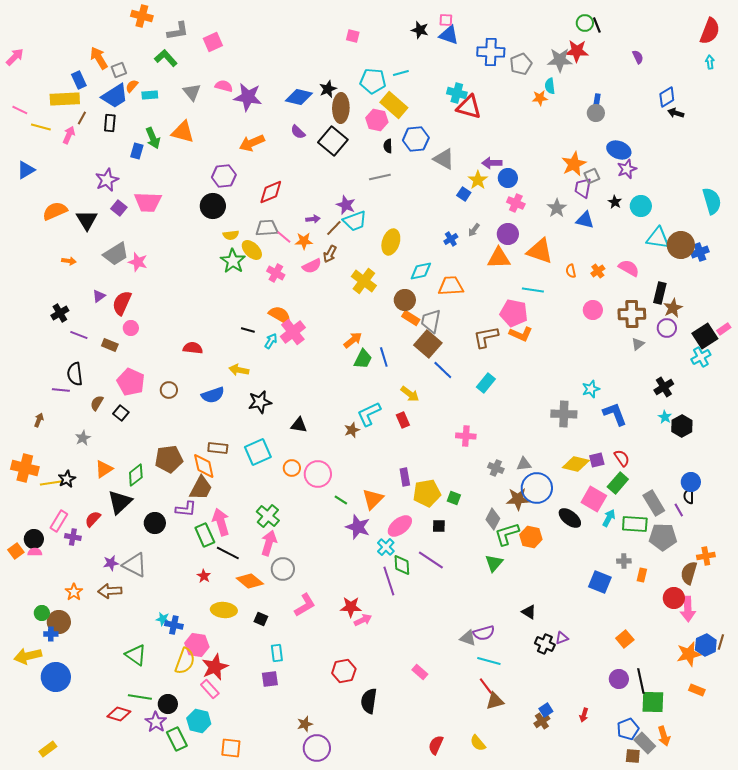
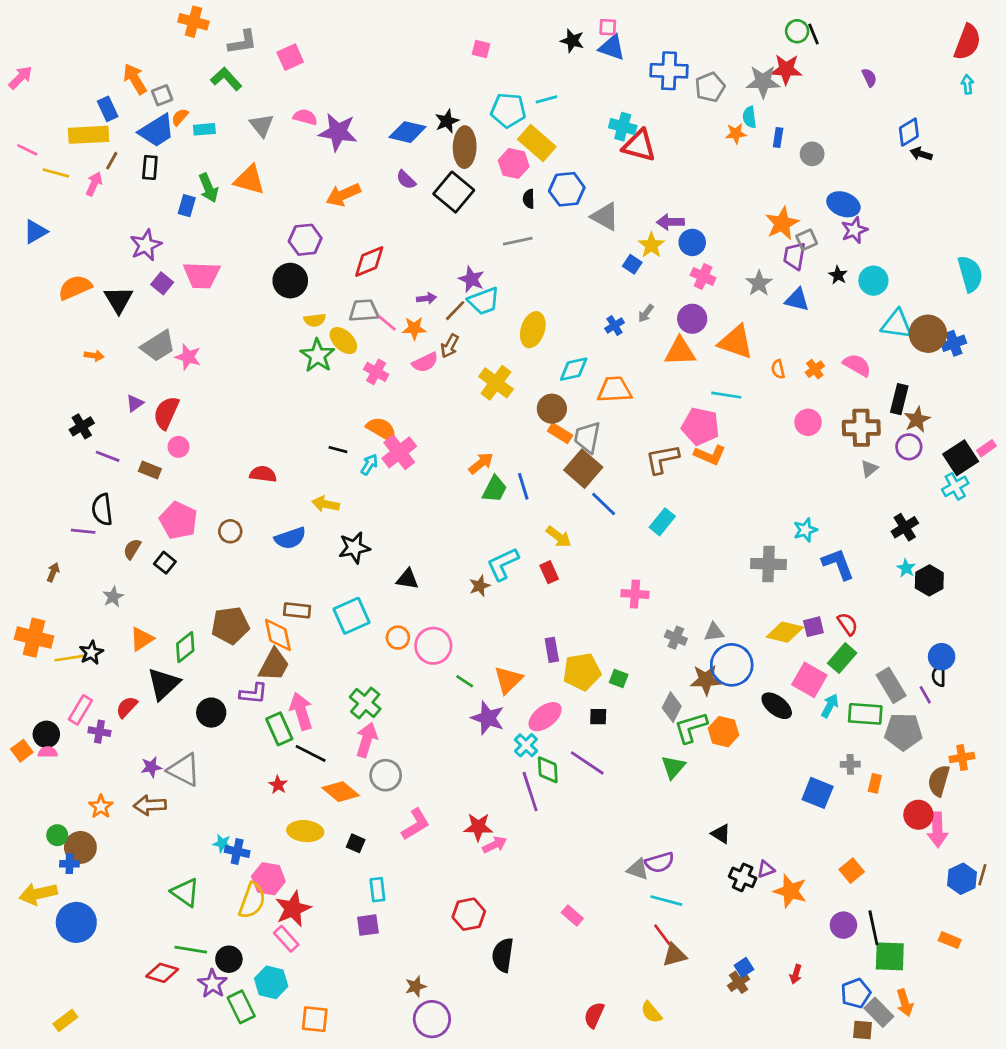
blue rectangle: (597, 101) -> (778, 138), moved
orange star: (689, 654) -> (790, 891), moved, turned 30

